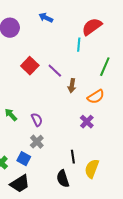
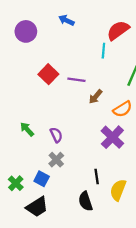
purple line: (55, 71) -> (76, 80), turned -35
brown arrow: (72, 86) -> (96, 97), turned 32
purple cross: (87, 122) -> (112, 137), size x1.5

